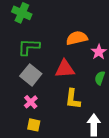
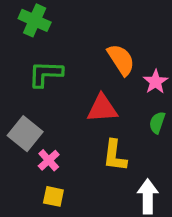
orange semicircle: (77, 38) -> (121, 60), turned 70
gray square: (31, 75) -> (25, 134), moved

